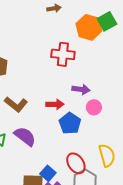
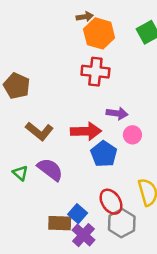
orange hexagon: (89, 27) -> (99, 33), moved
red arrow: (55, 104) -> (86, 131), size x1.4

